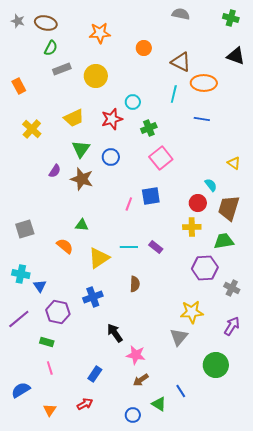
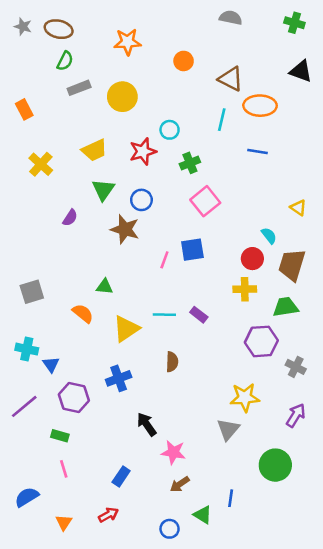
brown star: (82, 179) -> (125, 229), moved
blue line: (181, 391) -> (231, 498), turned 40

